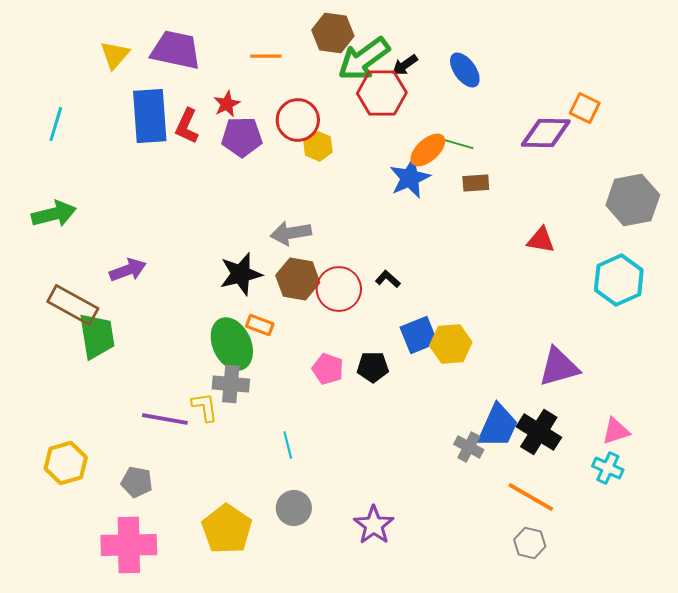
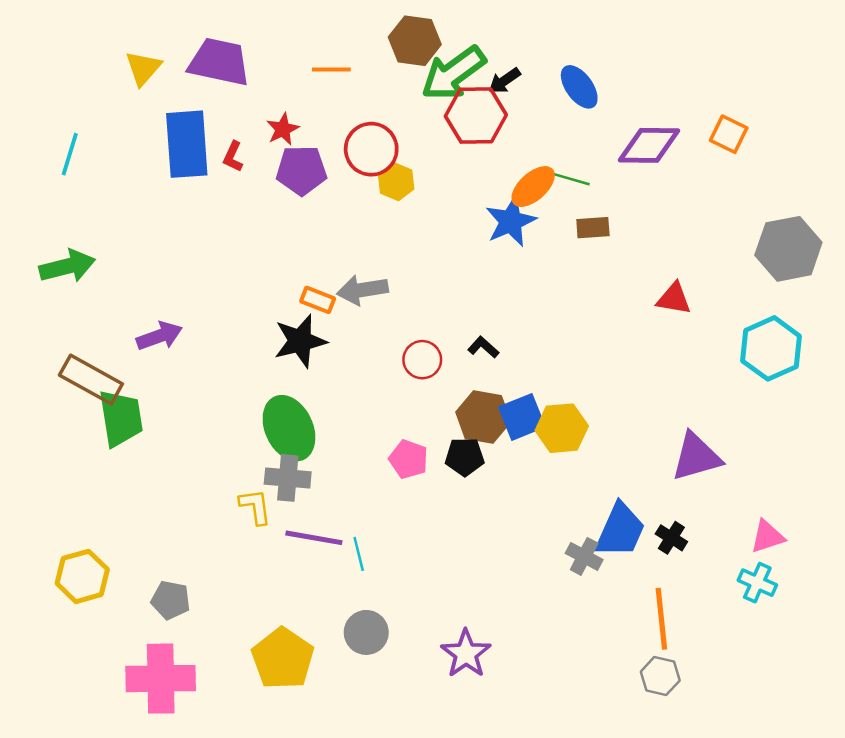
red L-shape: (187, 126) -> (233, 157), size x0.7
purple diamond: (546, 133) -> (649, 145), moved
brown hexagon: (298, 279) -> (483, 417), moved
red circle: (339, 289) -> (422, 360), size x0.7
orange rectangle: (260, 325) -> (318, 300), moved
purple line: (165, 419) -> (314, 538), moved
black cross: (539, 432) -> (671, 538), size x0.6
orange line: (531, 497) -> (661, 619), turned 54

